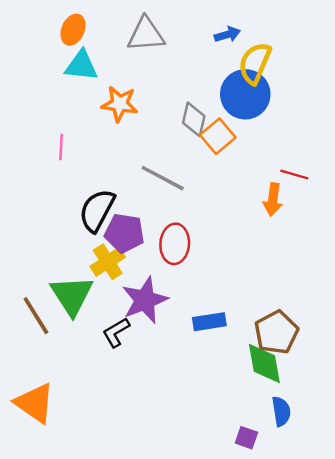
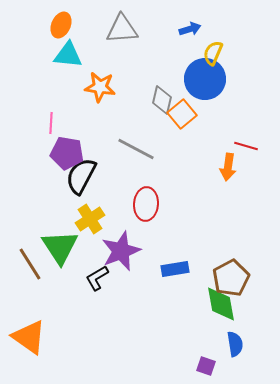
yellow semicircle: (255, 63) -> (213, 53), size x0.7
purple pentagon: (124, 233) -> (67, 153), moved

